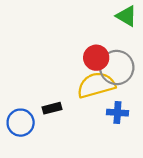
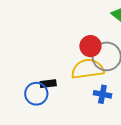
blue circle: (21, 123) -> (36, 94), moved

